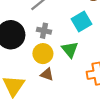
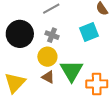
green triangle: (70, 50) -> (72, 71), moved, size x1.4

